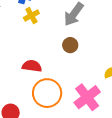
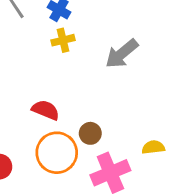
brown circle: (70, 45) -> (90, 133), moved

